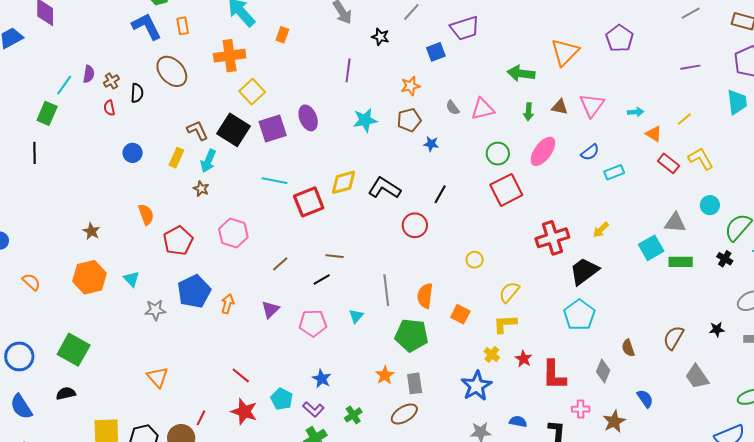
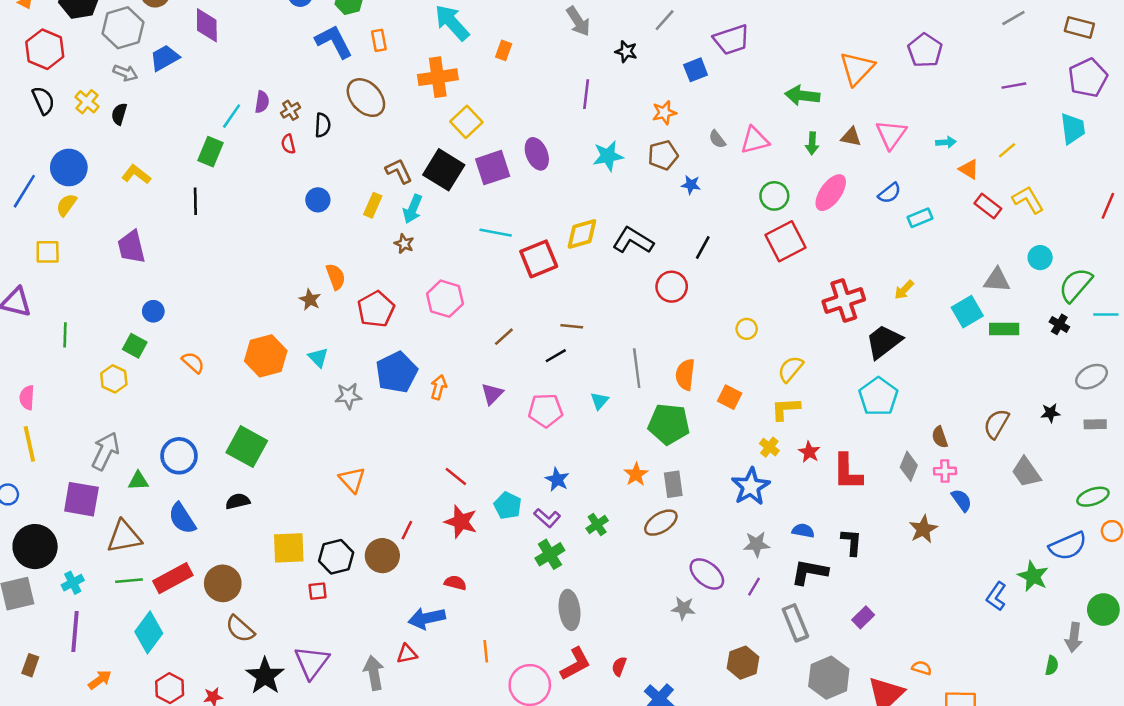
brown star: (91, 231) -> (310, 300), moved
pink cross: (581, 409) -> (945, 471), moved

